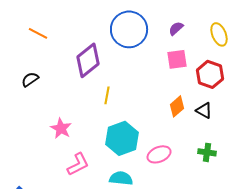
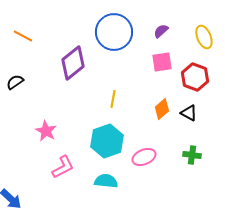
yellow line: (107, 95) -> (113, 99), moved

